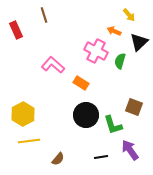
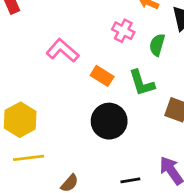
pink cross: (96, 51) -> (123, 31), size x0.7
green L-shape: (113, 125) -> (142, 83), moved

